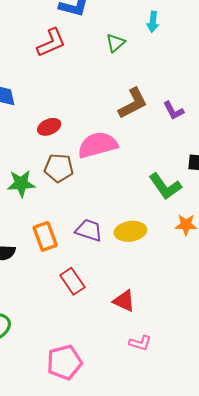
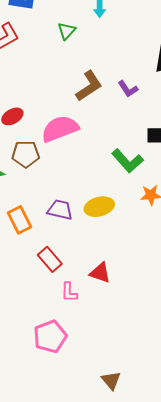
pink L-shape: (140, 343) -> (69, 292), moved, turned 80

